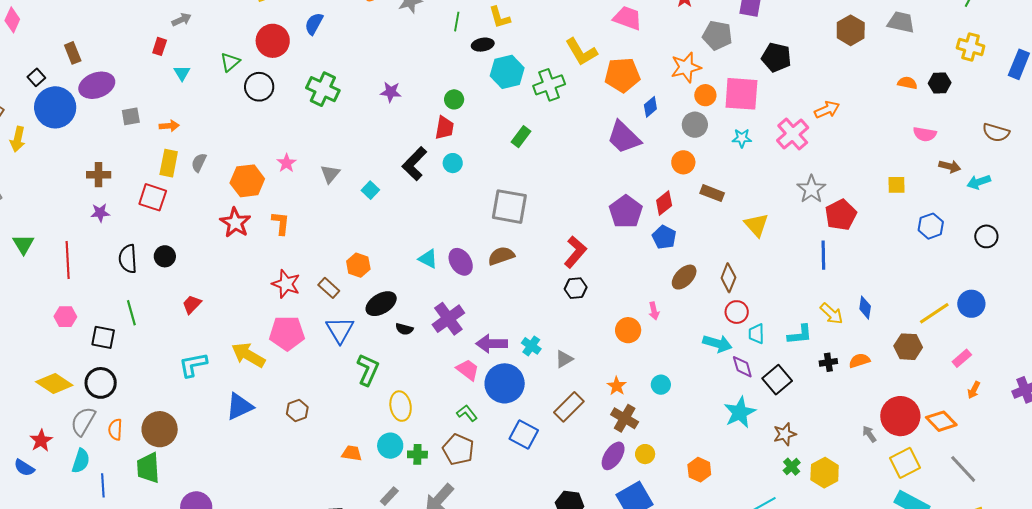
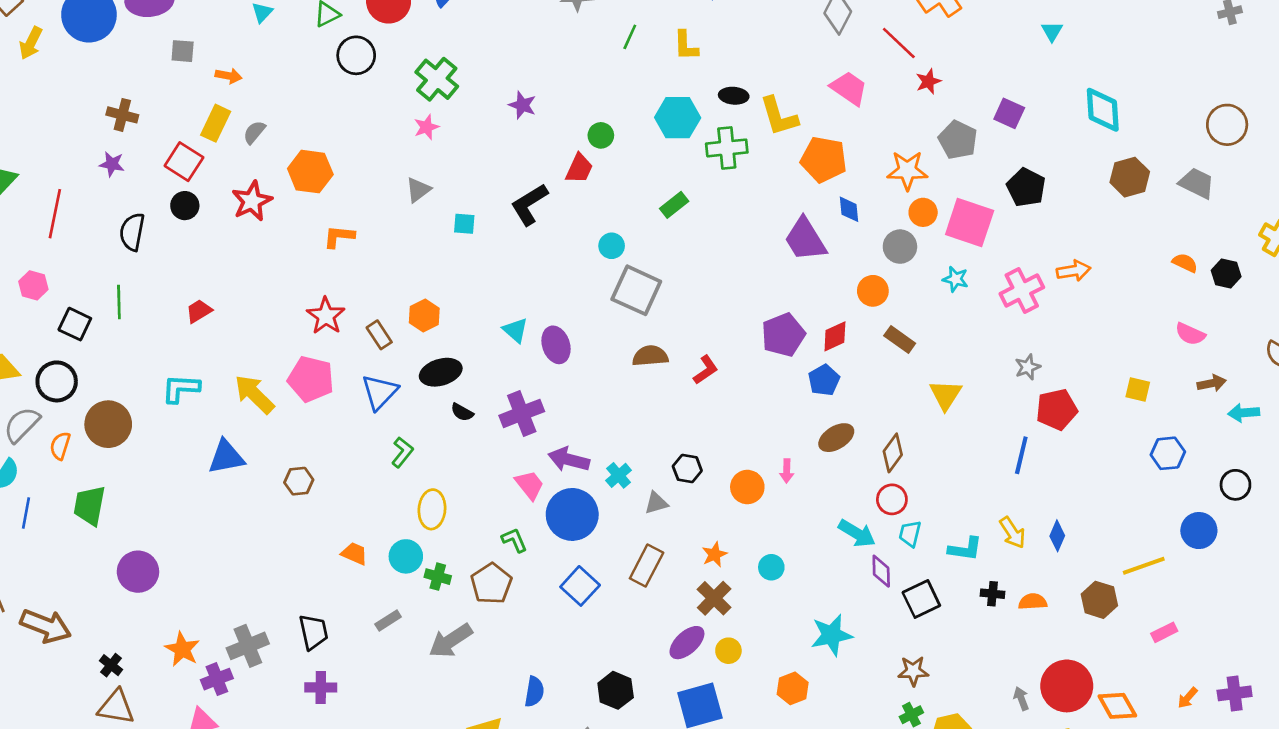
black ellipse: (483, 45) -> (734, 96), moved
blue diamond: (650, 107) -> (849, 209), turned -70
pink star: (287, 163) -> (426, 127), moved
cyan circle: (453, 163) -> (612, 246), moved
brown arrow: (950, 166) -> (1212, 383), turned -40
gray star: (811, 189) -> (1028, 367), size x0.7
cyan square: (370, 190) -> (464, 224), turned 36
red star: (235, 223) -> (252, 201), moved
orange L-shape: (281, 223) -> (339, 237), turned -105
red L-shape: (575, 252) -> (706, 370), size x0.7
black circle: (165, 256) -> (185, 206), moved
brown semicircle: (501, 256) -> (650, 356), moved
black hexagon: (576, 288) -> (687, 468), moved
blue circle: (971, 304) -> (1199, 531), moved
green L-shape: (368, 370) -> (402, 452), size x0.7
orange arrow: (974, 390) -> (1188, 698), moved
brown rectangle: (569, 407) -> (647, 565), turned -32
cyan star: (740, 412) -> (832, 635), moved
brown circle: (160, 429) -> (108, 424), moved

